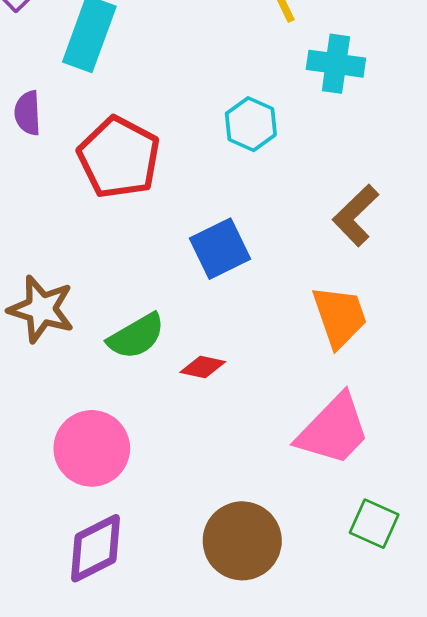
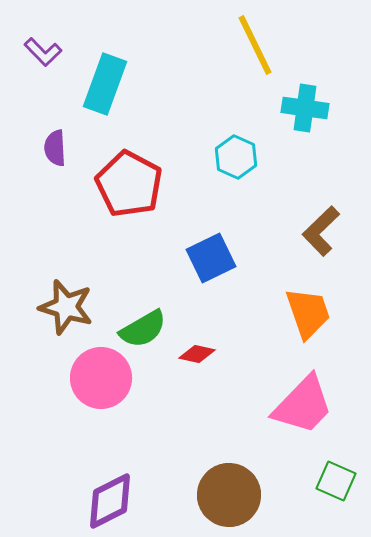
pink circle: (92, 448) -> (101, 378), moved

